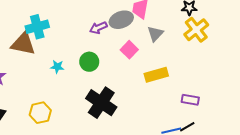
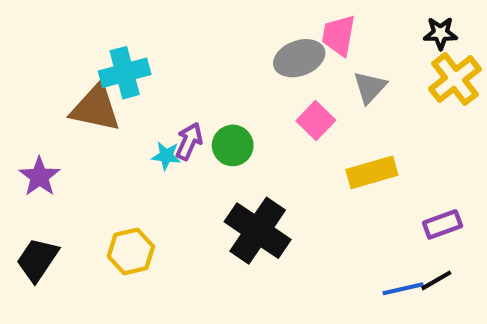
purple arrow: (98, 28) -> (189, 141), moved, turned 138
purple rectangle: (190, 100) -> (443, 224), turned -30

